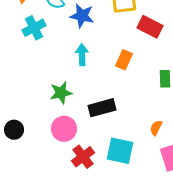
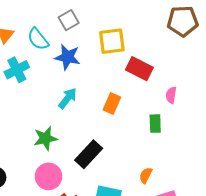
cyan arrow: (82, 55) -> (68, 98), turned 40
black rectangle: (102, 108) -> (89, 154), turned -32

